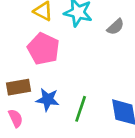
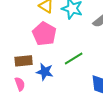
green line: (81, 109) -> (74, 58), moved, turned 36

